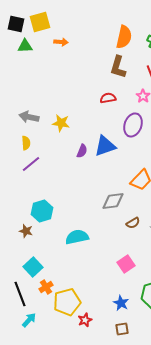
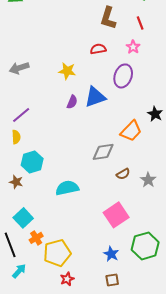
gray arrow: (29, 117) -> (19, 68), turned -30
yellow star: (61, 123) -> (67, 71), moved
yellow semicircle: (26, 143) -> (16, 137), moved
pink square: (126, 264) -> (116, 215), size x1.4
red star: (85, 320) -> (67, 279), moved

